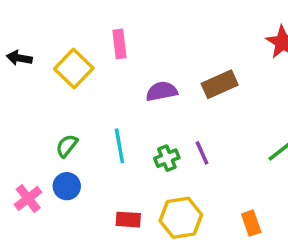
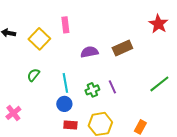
green semicircle: (67, 146) -> (33, 75), moved
blue circle: (67, 186) -> (64, 104), moved
orange rectangle: (251, 223) -> (140, 127), turned 48

